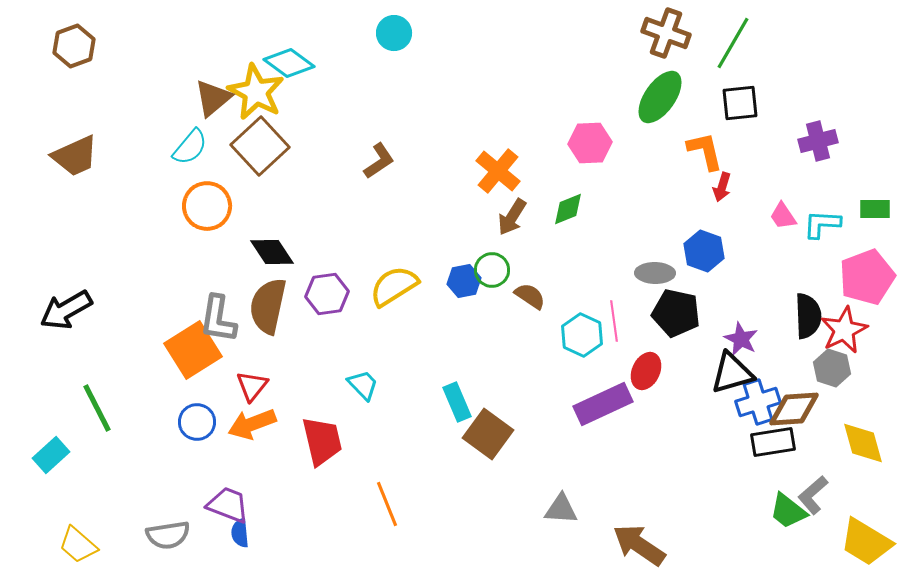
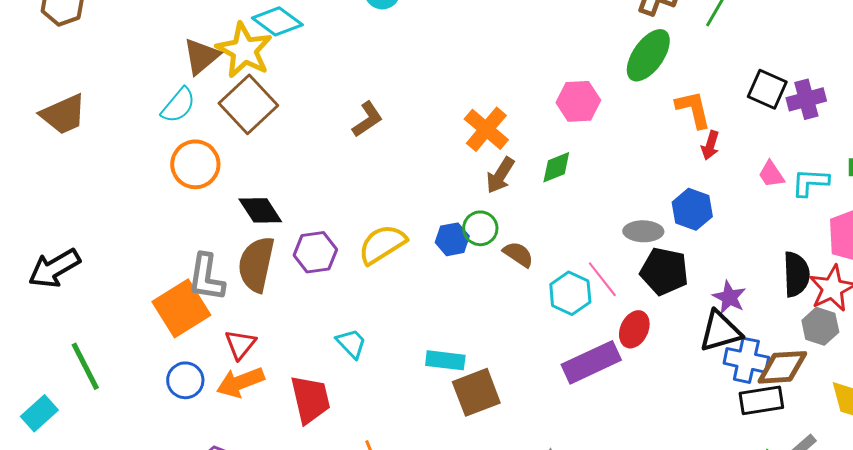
black square: (740, 103) -> (767, 89), moved, turned 30
pink line: (614, 321) -> (602, 279), turned -30
cyan rectangle: (457, 402) -> (445, 360), turned -60
blue cross: (758, 402) -> (746, 360), turned 30
brown square: (488, 434) -> (476, 392), turned 33

